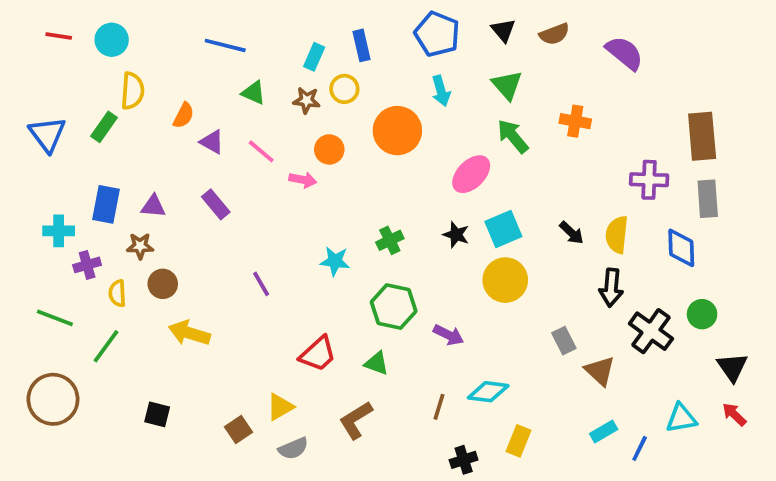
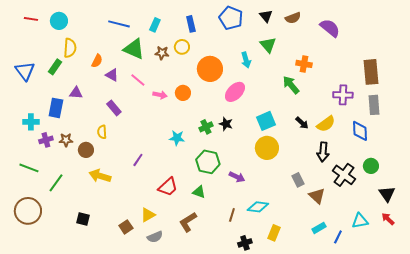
cyan rectangle: (314, 57) -> (155, 25), moved
cyan arrow: (441, 91) -> (246, 60), moved
green triangle: (254, 93) -> (134, 49), size x1.6
green arrow: (513, 136) -> (291, 85), moved
orange circle: (329, 149) -> (183, 93), moved
pink ellipse: (471, 174) -> (235, 92), moved
purple triangle: (153, 206) -> (76, 93), moved
black star: (456, 235) -> (226, 124), moved
yellow semicircle: (617, 235) -> (326, 124), turned -132
brown star: (140, 246) -> (66, 140), moved
purple line: (261, 284) -> (138, 160), moved, turned 64
yellow semicircle: (117, 293) -> (102, 132), moved

